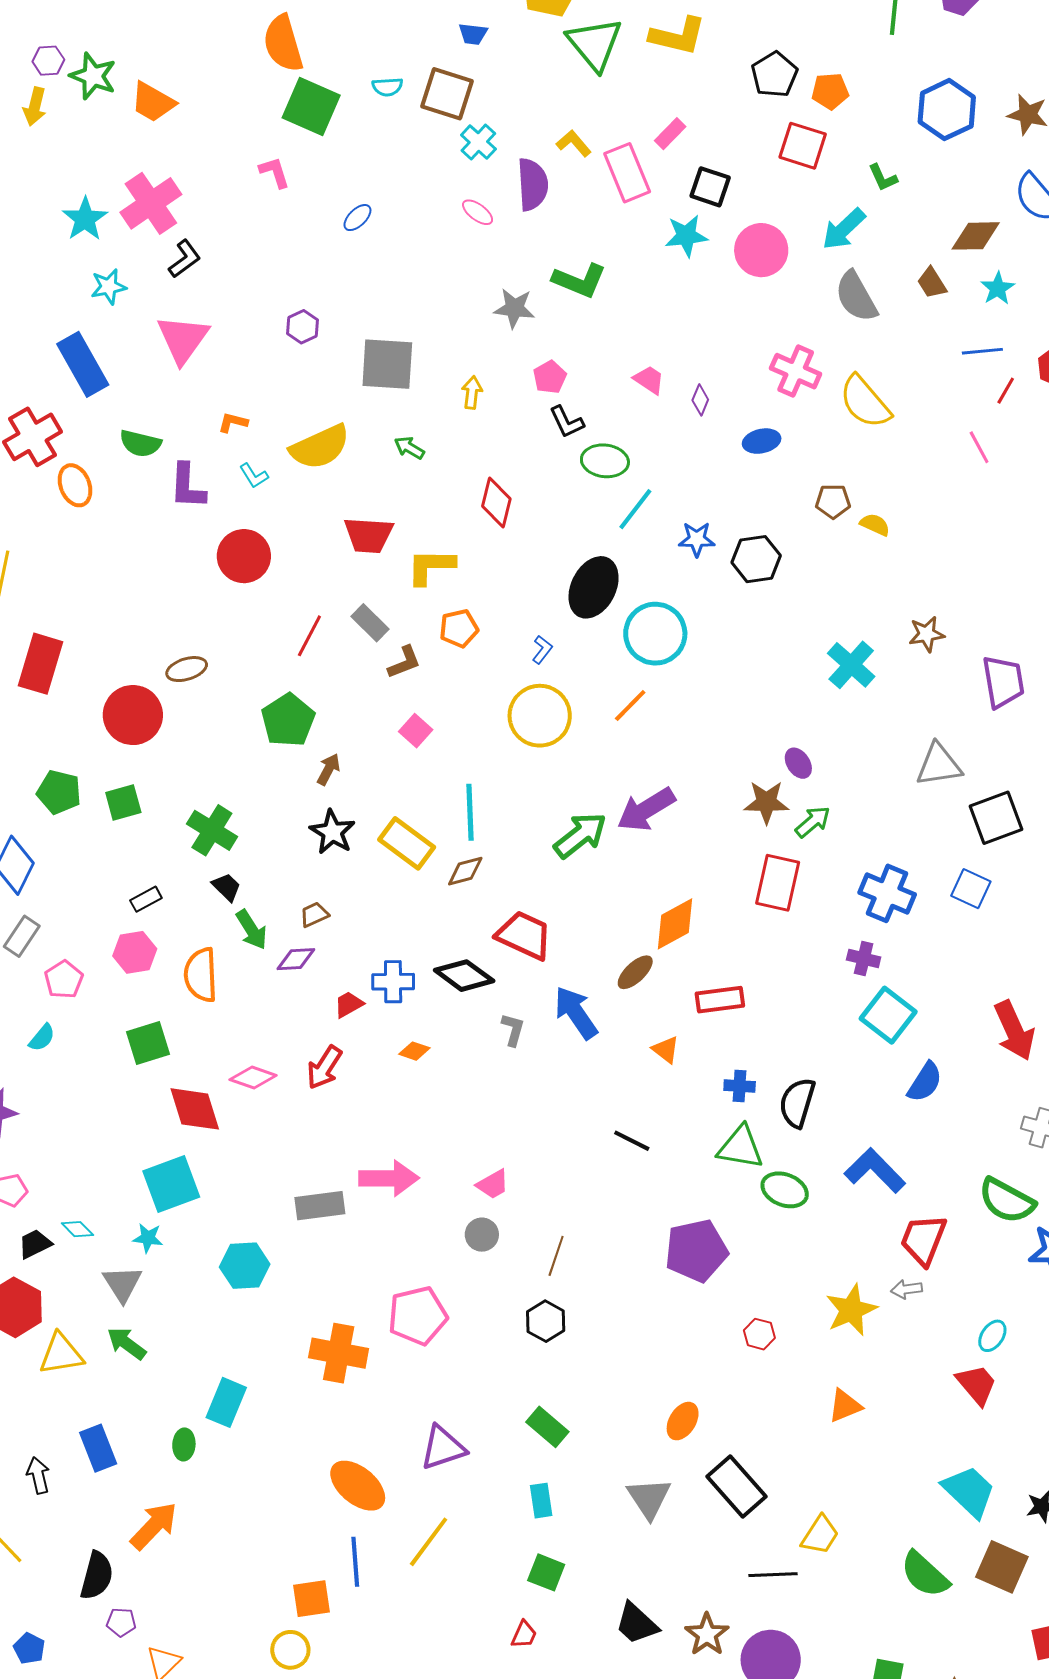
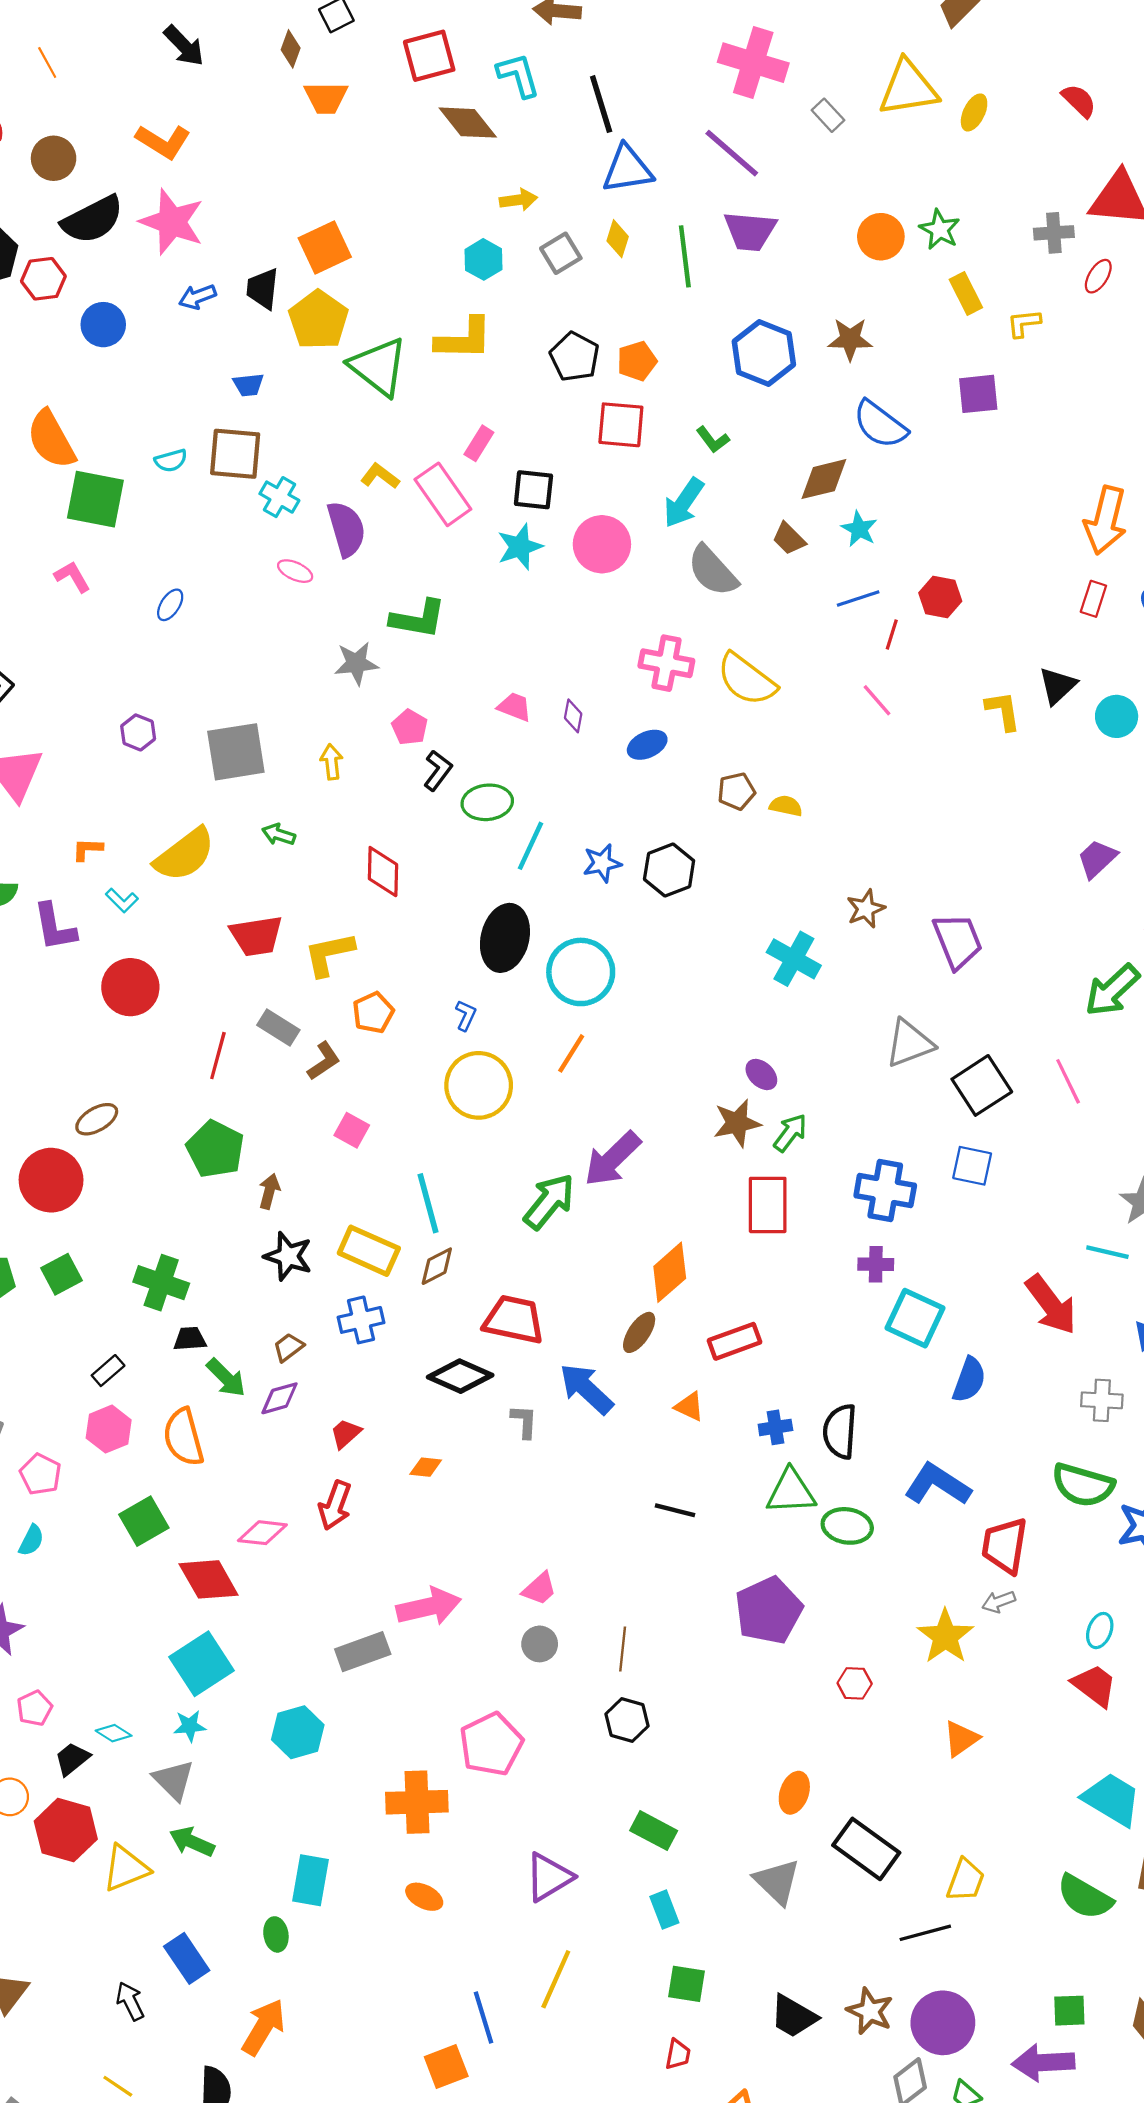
black L-shape: (567, 422) -> (438, 770), turned -105
black trapezoid: (227, 887) -> (190, 1339), turned -36
blue cross: (393, 982) -> (361, 1320), moved
orange ellipse: (358, 1486) -> (424, 1897), moved, size x0.6

